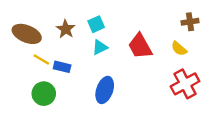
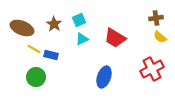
red trapezoid: (140, 46) -> (115, 38), turned -30
yellow semicircle: (179, 49) -> (160, 37), moved
blue ellipse: (105, 90) -> (104, 77), moved

